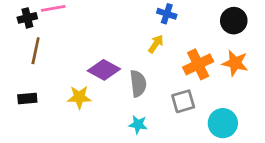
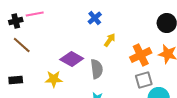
blue cross: (167, 14) -> (95, 18), moved, turned 32
brown line: (36, 51) -> (22, 45), turned -60
gray square: (183, 101) -> (144, 80), moved

